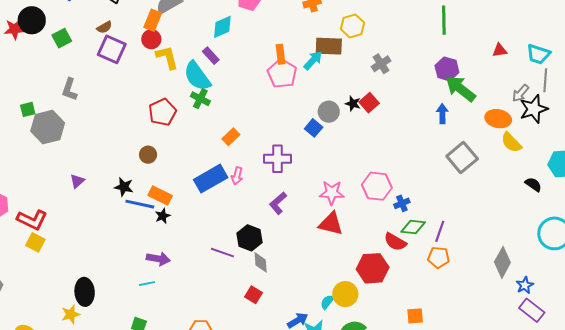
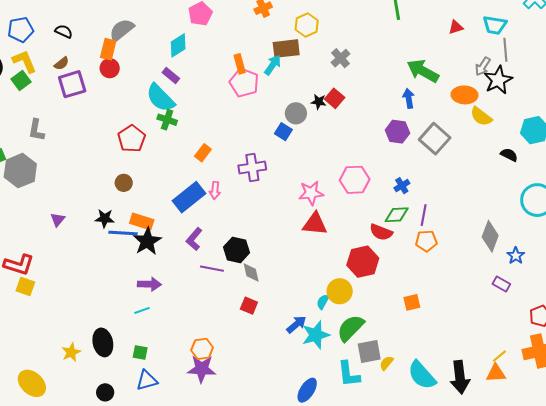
purple square: (112, 49) -> (72, 84), turned -32
yellow L-shape: (167, 57) -> (24, 61), moved
purple hexagon: (447, 69) -> (397, 132), moved
purple L-shape: (278, 203) -> (194, 239), moved
blue cross: (402, 203) -> (402, 186), moved
black star: (163, 216) -> (147, 241), size x1.8
black ellipse: (85, 292) -> (103, 342), moved
purple rectangle: (532, 310) -> (501, 284), moved, size x0.7

